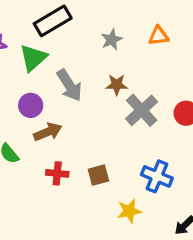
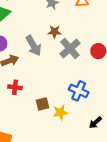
gray arrow: (69, 85) -> (34, 46), moved
brown square: (98, 175) -> (43, 104), moved

